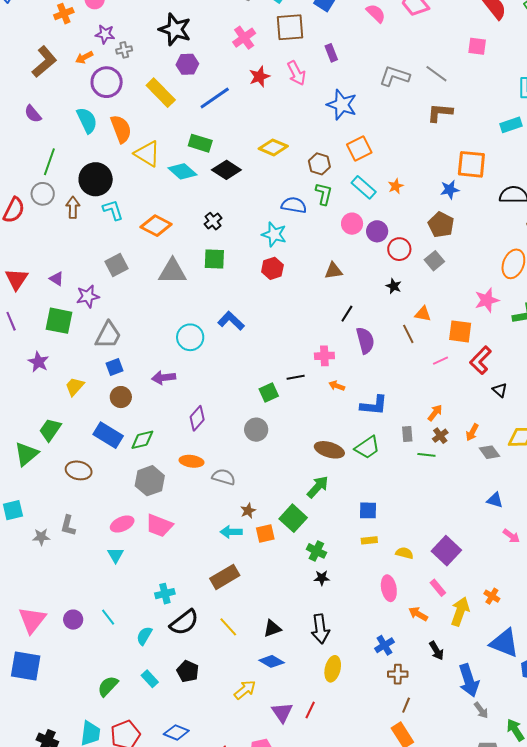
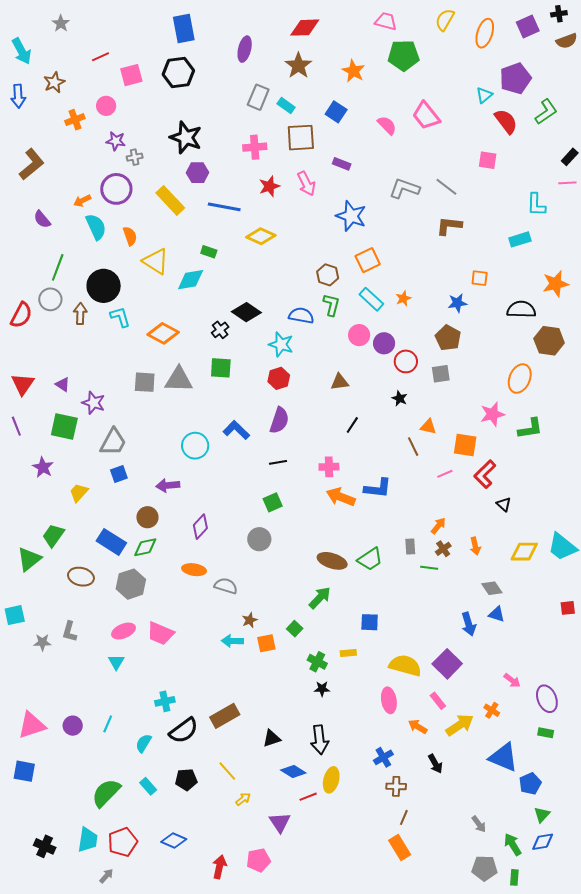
pink cross: (244, 38) -> (255, 147), turned 30
purple rectangle: (331, 53) -> (342, 164), turned -48
orange arrow: (84, 57) -> (82, 201), moved
brown L-shape: (44, 62) -> (32, 164), moved
blue line: (215, 98) -> (224, 207), turned 44
orange semicircle: (121, 129) -> (130, 236), size x0.7
green rectangle: (200, 143) -> (209, 252), size x0.7
yellow diamond: (273, 147) -> (261, 236), moved
orange square: (471, 164) -> (480, 278), size x0.6
black diamond: (226, 170) -> (246, 312), moved
cyan diamond: (182, 171) -> (191, 280), turned -52
gray square: (434, 261) -> (441, 374), turned 30
gray square: (116, 265) -> (145, 382), moved, turned 30
purple star: (88, 296) -> (93, 403), turned 30
purple semicircle: (365, 340) -> (279, 420), moved, turned 32
black line: (296, 377) -> (278, 462), moved
orange arrow: (337, 386) -> (341, 497), size x1.8
brown circle: (121, 397) -> (147, 517), moved
blue L-shape: (374, 405) -> (378, 488), moved
orange arrow: (472, 432) -> (475, 546), turned -42
gray diamond: (489, 452) -> (492, 588), moved
gray hexagon: (150, 481) -> (131, 584), moved
green square: (293, 518) -> (295, 629), size x0.6
pink arrow: (511, 536) -> (512, 680), moved
yellow rectangle: (369, 540) -> (348, 653), moved
yellow semicircle: (404, 553) -> (405, 665), size x1.8
brown rectangle: (225, 577) -> (225, 716), moved
yellow arrow: (460, 611) -> (460, 725), turned 36
cyan line: (108, 617) -> (108, 724), turned 60
pink triangle: (32, 620) -> (32, 725), turned 32
yellow line: (228, 627) -> (227, 771), moved
blue diamond: (272, 661) -> (293, 772), moved
blue square: (26, 666) -> (24, 771), size x0.7
black pentagon: (188, 671) -> (186, 780), turned -30
blue arrow: (469, 680) -> (469, 624), moved, size x0.7
green semicircle: (108, 686) -> (106, 793), size x1.4
yellow arrow: (245, 690) -> (243, 799), size x0.7
red line: (310, 710) -> (308, 797), moved, turned 42

